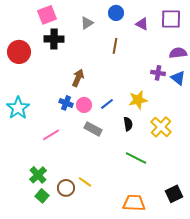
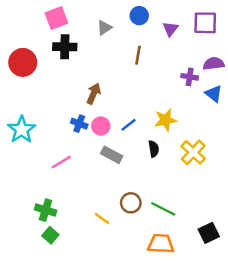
purple triangle: (142, 24) -> (170, 29), turned 40
purple cross: (158, 73) -> (190, 77), moved
green line: (136, 158) -> (163, 209), moved
green cross: (38, 175) -> (46, 210), turned -30
brown circle: (66, 188) -> (131, 203), moved

